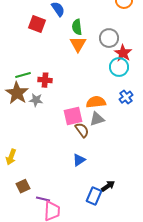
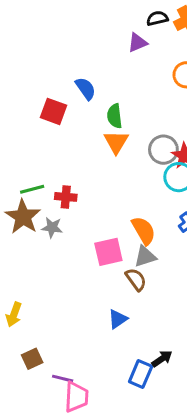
gray circle: (109, 38) -> (163, 150), moved
orange semicircle: (96, 102) -> (144, 231), turned 66
brown semicircle: (82, 130) -> (136, 279), moved

